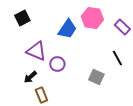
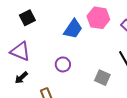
purple triangle: (36, 51) -> (20, 51), moved
black arrow: (30, 77) -> (21, 78), moved

